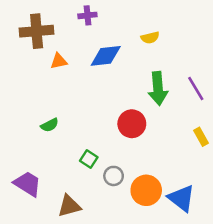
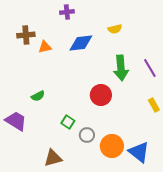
brown cross: (37, 31) -> (26, 35), moved, size x0.7
purple trapezoid: (27, 184) -> (16, 121), moved

